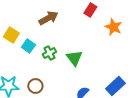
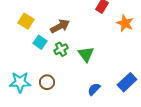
brown arrow: (48, 18) -> (60, 26), moved
yellow square: (11, 35) -> (26, 21), moved

